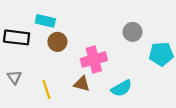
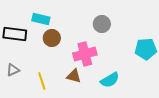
gray circle: (133, 32) -> (102, 24), moved
gray triangle: (14, 77) -> (13, 70), turned 40

